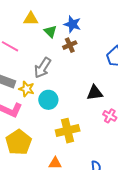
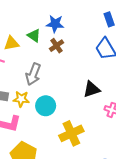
yellow triangle: (31, 19) -> (11, 43), moved

